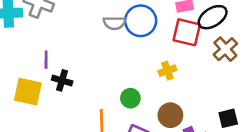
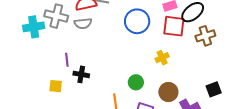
gray semicircle: (114, 23) -> (83, 23), moved
brown cross: (225, 49) -> (205, 36), turned 30
yellow square: (28, 92) -> (56, 86), size x0.6

